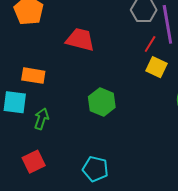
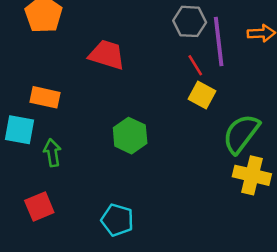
red line: (150, 44) -> (195, 65), turned -66
green arrow: (41, 119) -> (52, 153), turned -30

